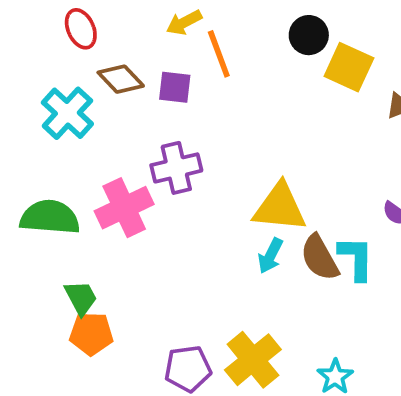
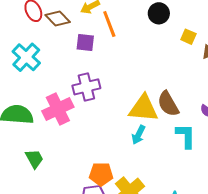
yellow square: (349, 67) -> (188, 37), moved, size x0.6
brown diamond: (121, 79) -> (58, 18), moved
brown semicircle: (320, 258) -> (168, 104), moved
orange pentagon: (91, 334) -> (101, 174), moved

